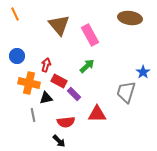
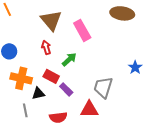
red arrow: (46, 65) -> (46, 47), moved, turned -32
green arrow: (87, 66) -> (69, 59), moved
gray trapezoid: (126, 92) -> (103, 87), moved

